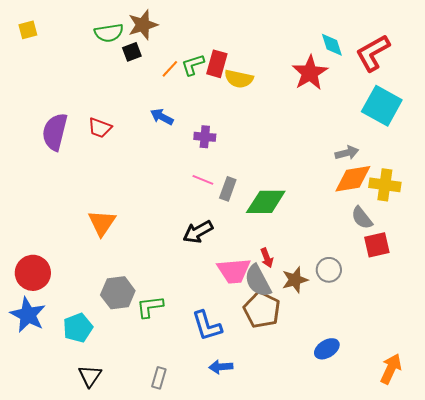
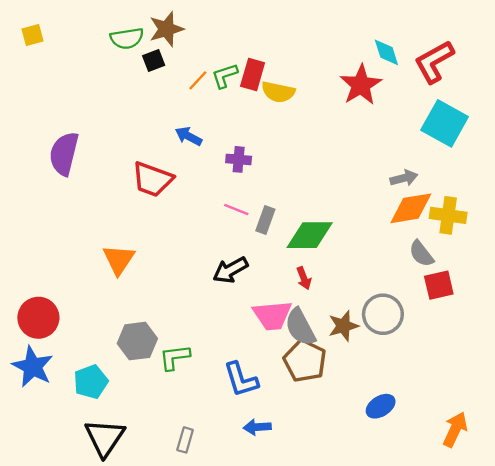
red trapezoid: (100, 128) -> (152, 179), moved, size x1.5
red arrow: (267, 258) -> (304, 278), moved
gray circle: (329, 270) -> (383, 314), size x1.4
black triangle: (90, 376) -> (105, 438), size x1.5

